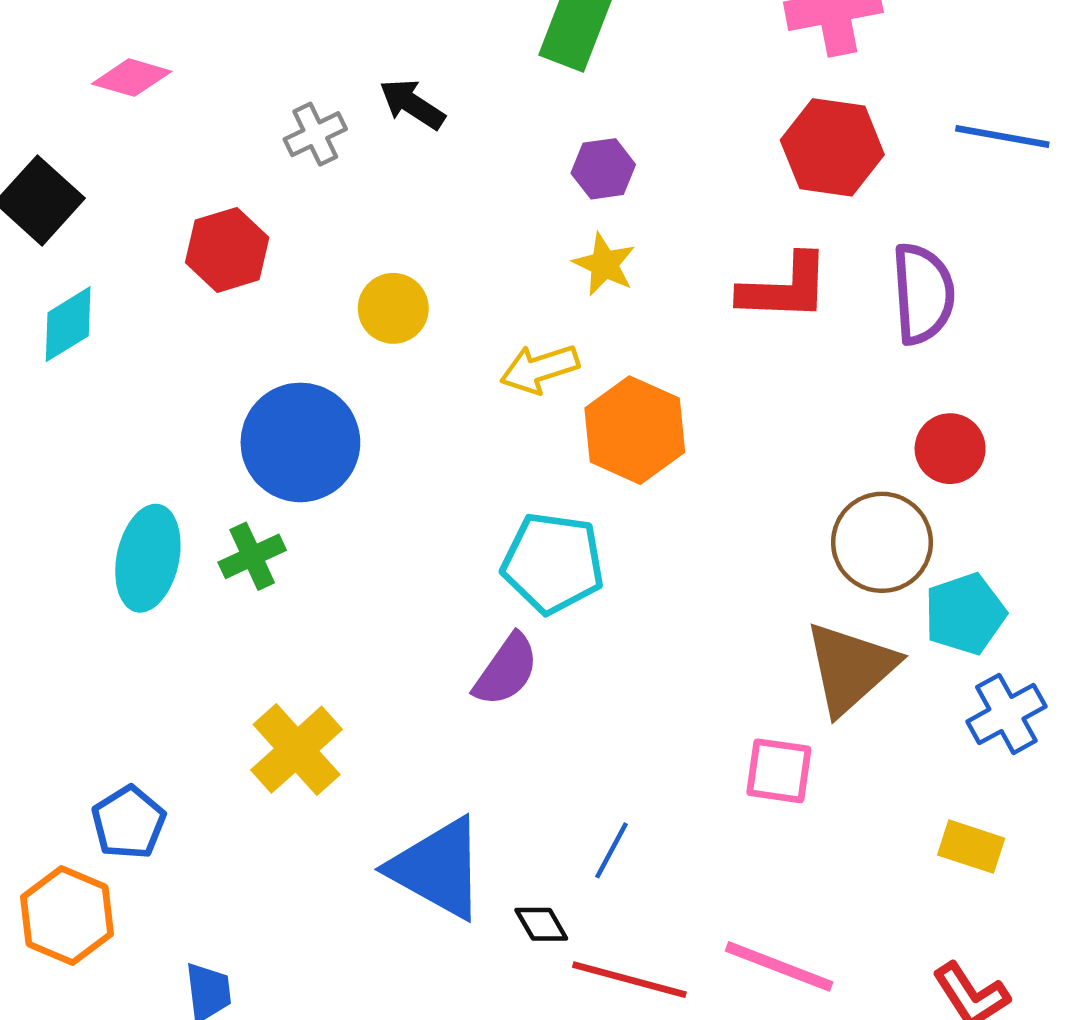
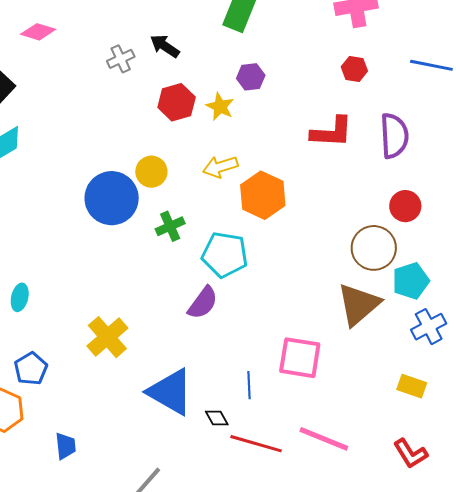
red hexagon: (832, 147) -> (354, 69), size x0.6
red hexagon: (227, 250) -> (177, 102), moved
yellow star: (604, 264) -> (220, 107), moved
yellow circle: (393, 308) -> (151, 172), moved
green cross: (252, 556) -> (170, 226), moved
cyan ellipse: (148, 558) -> (20, 297), moved, size x0.6
pink square: (779, 771) -> (300, 358), moved, size x1.4
blue line: (612, 850) -> (249, 385), turned -32

